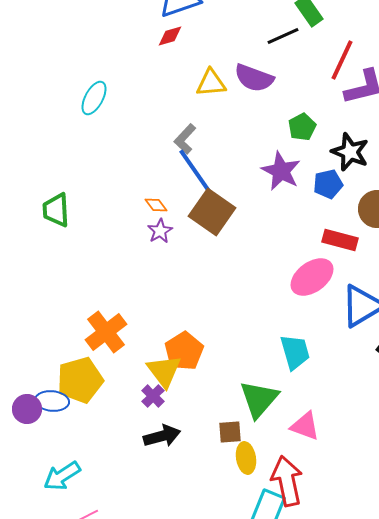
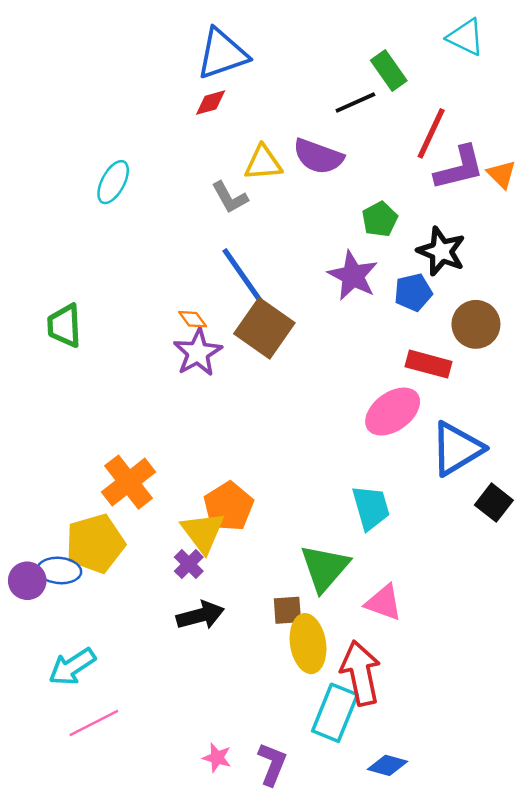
gray L-shape: (185, 139) -> (230, 197), moved, turned -72
purple star: (160, 231) -> (198, 353), size x1.5
yellow ellipse: (246, 458) -> (308, 644), size x1.4

